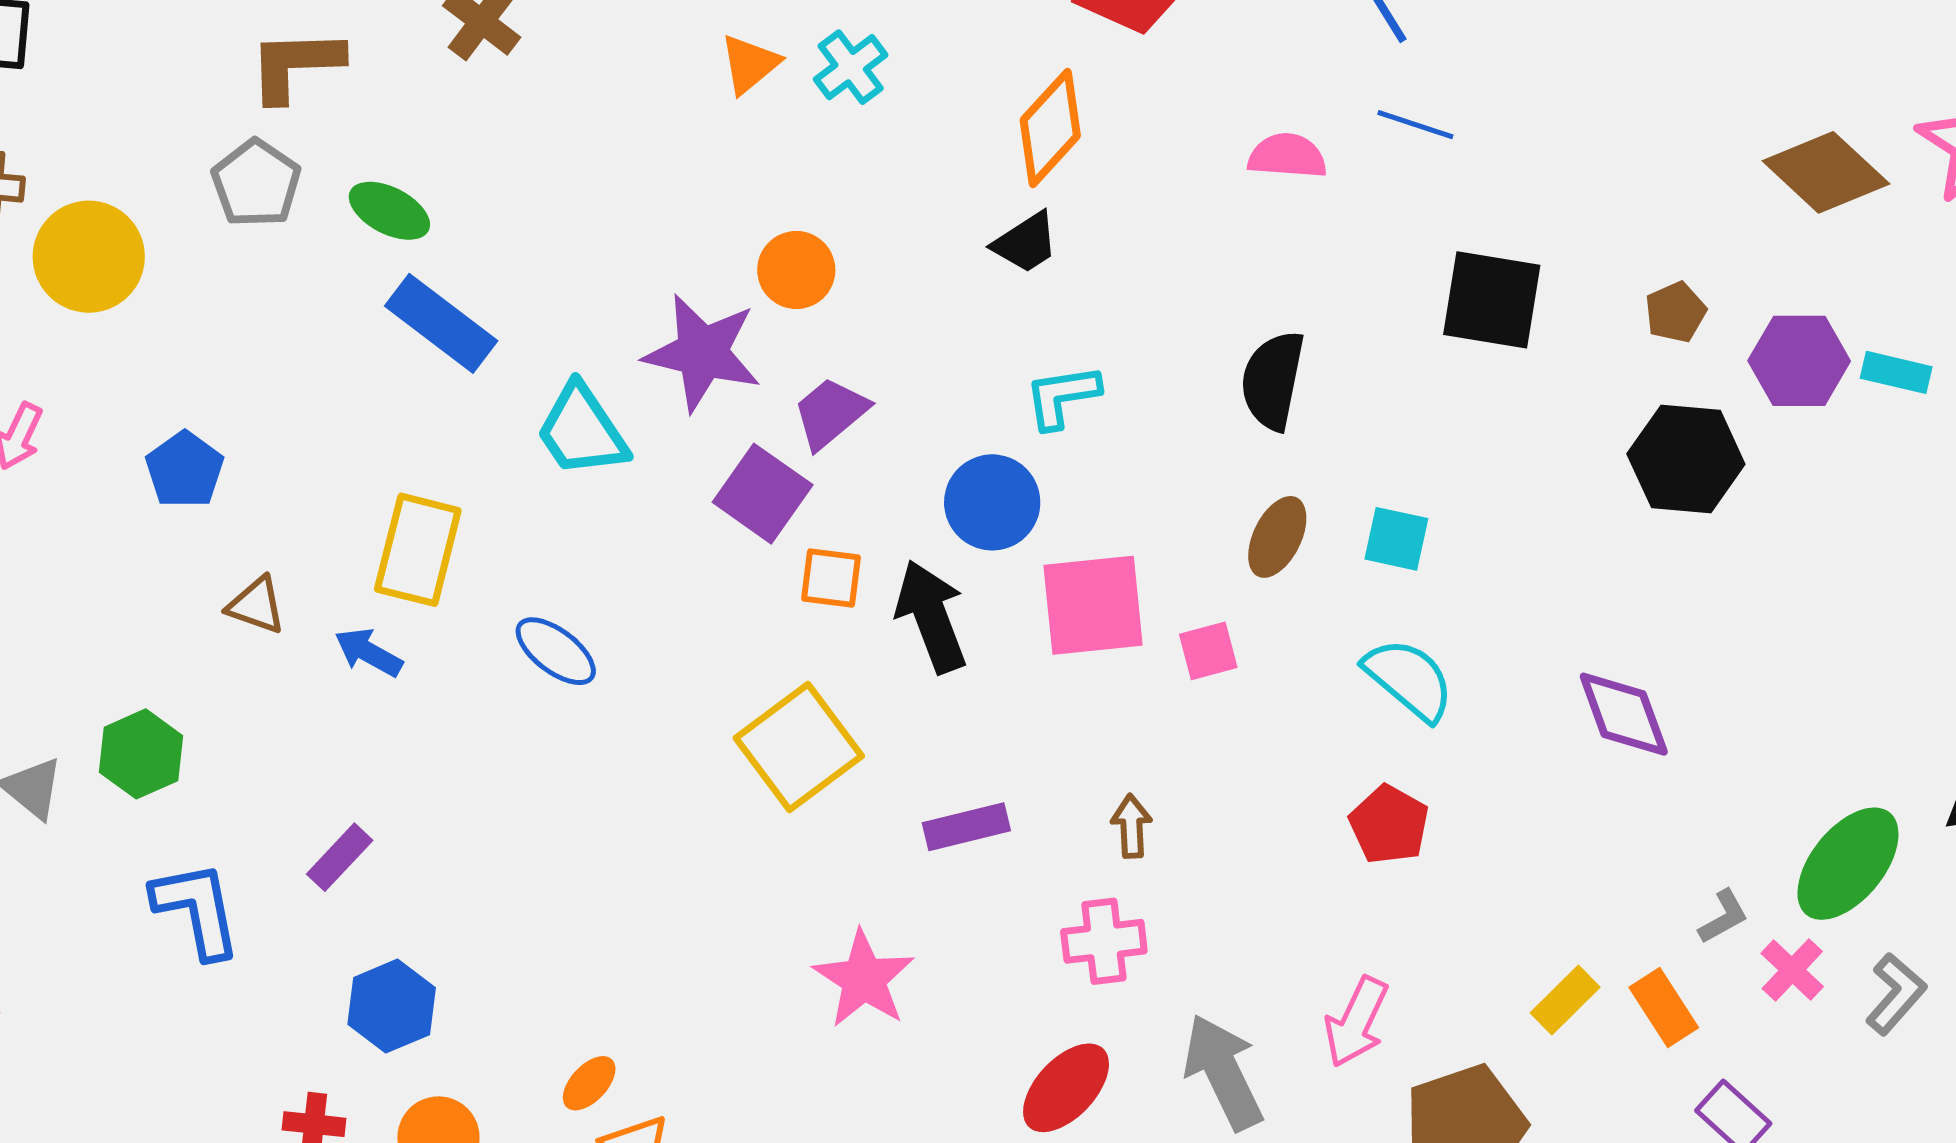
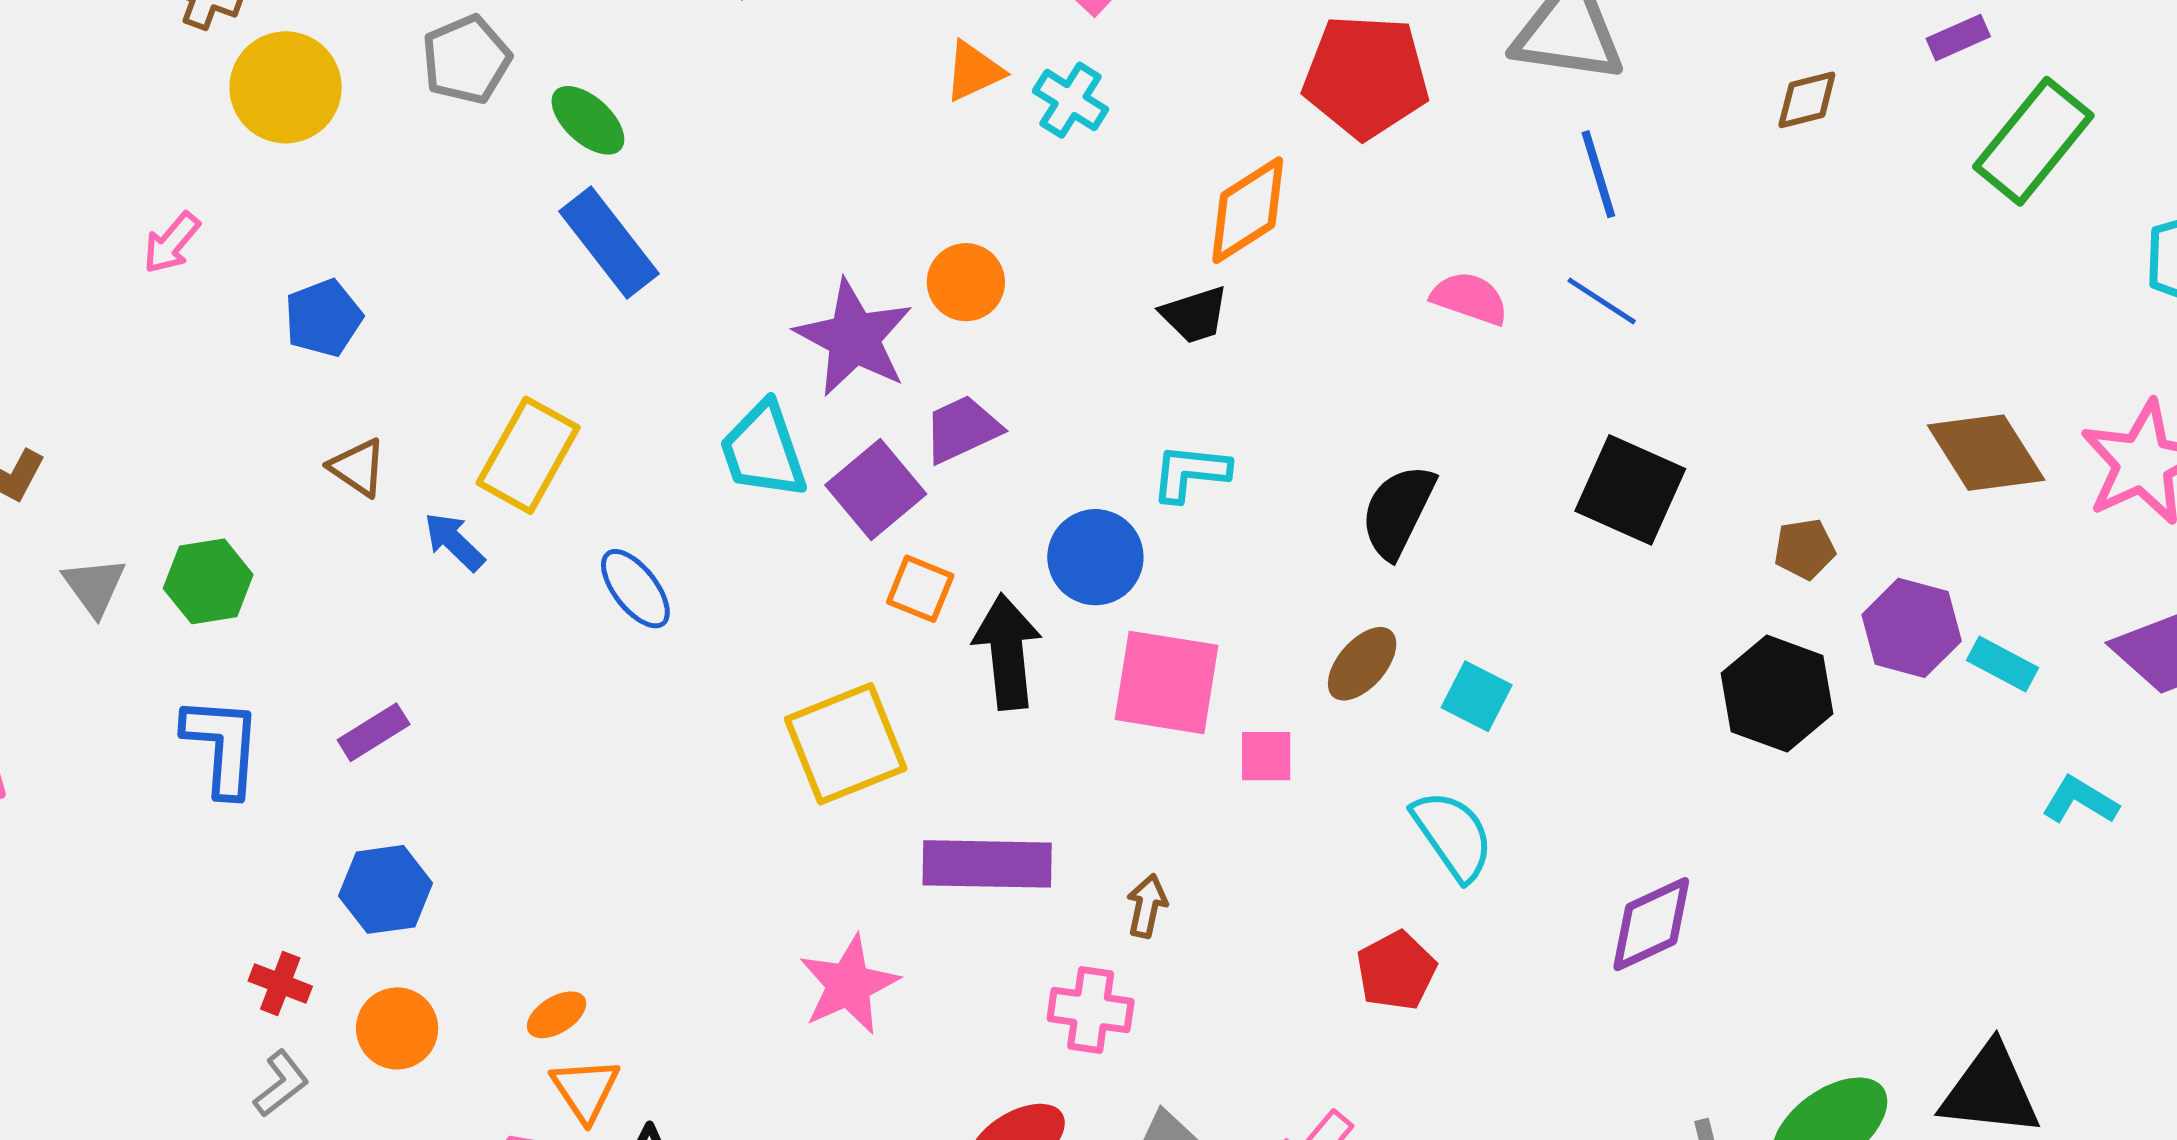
cyan cross: (851, 67) -> (1071, 100), turned -36
cyan trapezoid: (582, 431) -> (763, 450), moved
purple diamond: (1624, 714) -> (1651, 924), turned 70
purple rectangle: (966, 827) -> (987, 864), size x1.5

